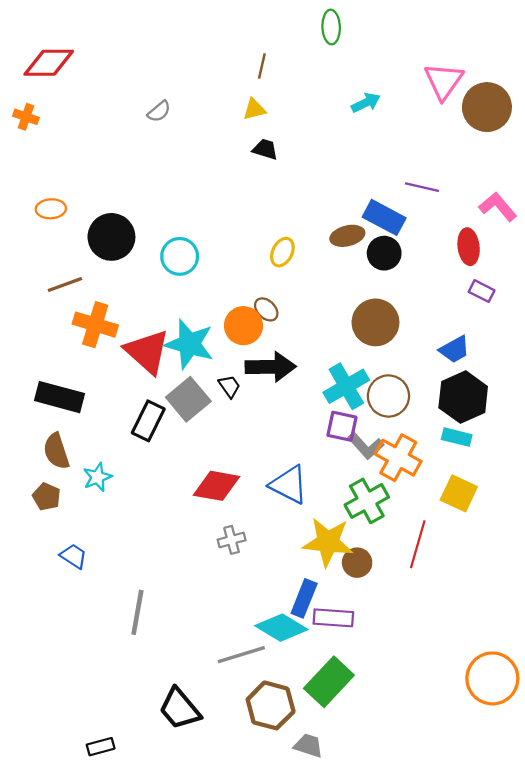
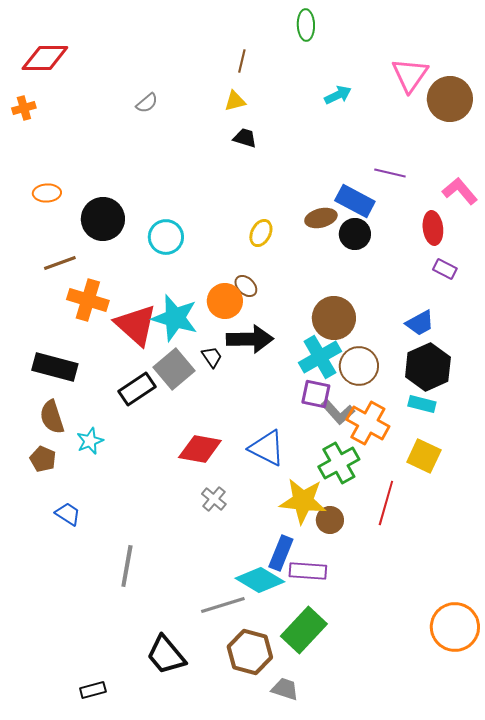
orange cross: (26, 117) -> (24, 108), turned -35
brown circle: (375, 322) -> (334, 318), moved
black rectangle: (148, 421) -> (137, 389), turned 30
gray cross: (232, 540) -> (214, 499), turned -35

